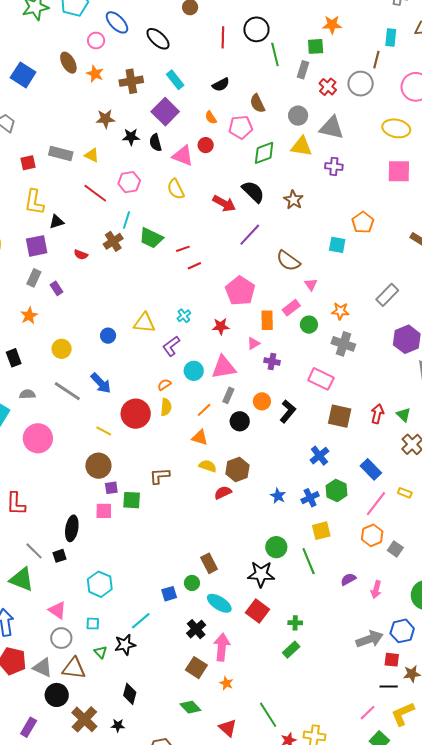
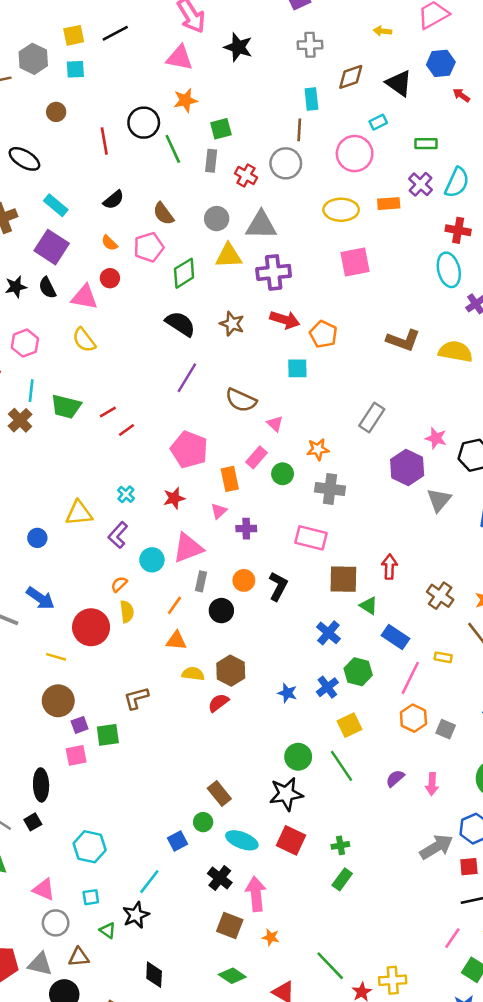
orange star: (332, 25) -> (185, 100), moved
purple cross: (334, 166) -> (274, 272), size x1.5
red arrow: (224, 203) -> (285, 320), moved
green triangle: (404, 415) -> (369, 606), moved
brown triangle: (74, 668) -> (79, 957), size x0.7

